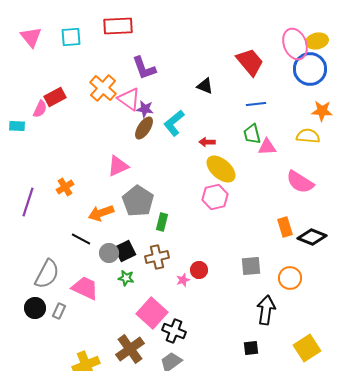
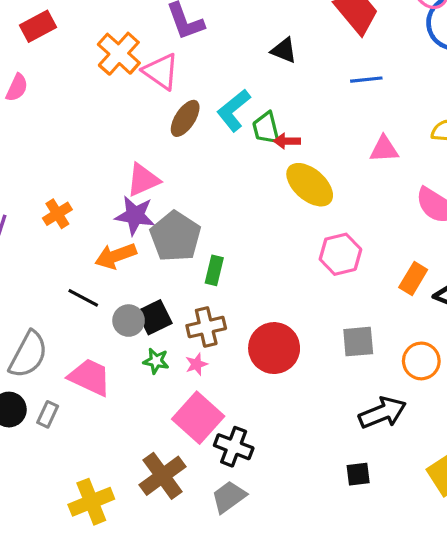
red rectangle: (55, 97) -> (38, 26), moved
purple star: (145, 109) -> (135, 215), moved, size x1.4
green trapezoid: (252, 134) -> (266, 128), moved
pink hexagon: (215, 197) -> (340, 254), moved
orange rectangle: (285, 227) -> (413, 278), turned 48
red circle: (199, 270) -> (274, 348), size x1.8
pink star: (183, 280) -> (196, 364), moved
black arrow: (266, 310) -> (382, 413), turned 60

